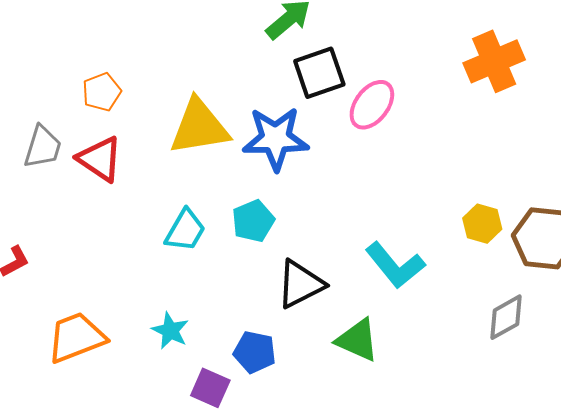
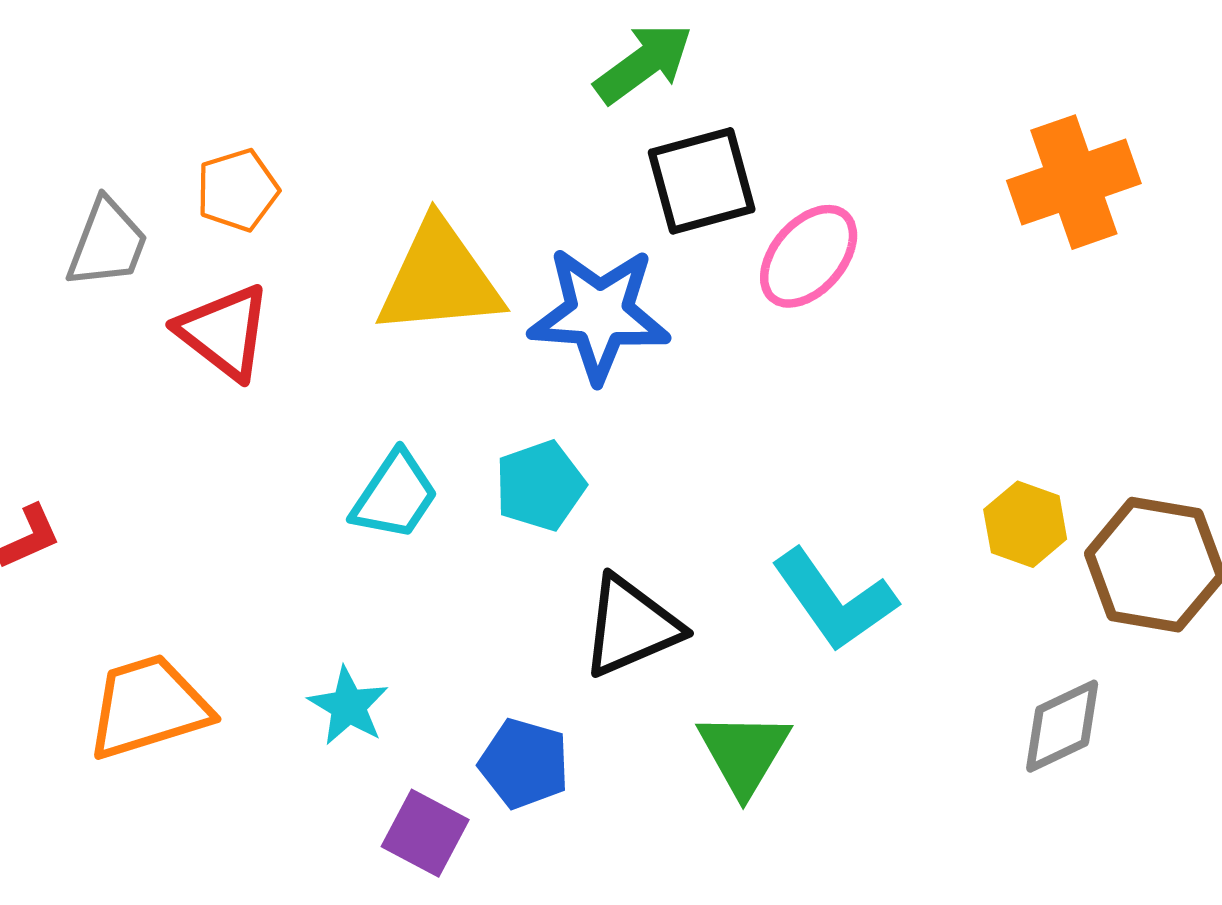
gray trapezoid: (43, 147) -> (107, 243), moved
green triangle: (357, 340) -> (744, 753), turned 33

